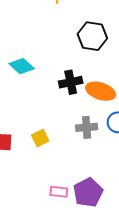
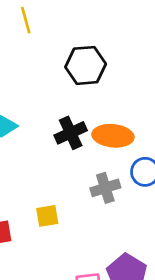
yellow square: (40, 138) -> (47, 216), turned 30

